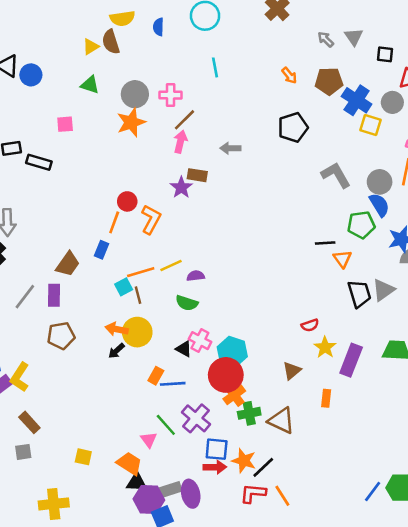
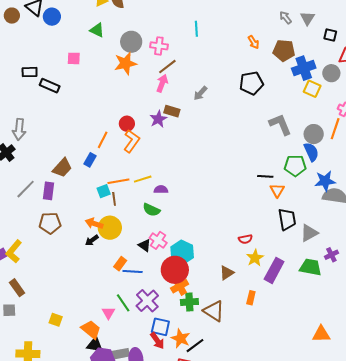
blue cross: (357, 100) -> (304, 68), turned 30
gray arrow: (230, 148) -> (200, 93), turned -56
red circle: (127, 201) -> (127, 124), moved
gray triangle: (383, 290) -> (309, 233), moved
red arrow: (215, 467) -> (157, 341), turned 48

